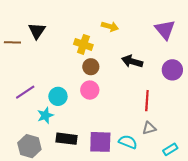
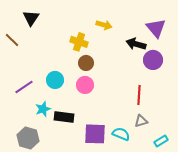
black triangle: (37, 31) -> (31, 18), moved
brown line: (12, 42) -> (12, 40), turned 42
black arrow: (132, 61) -> (136, 44), moved
purple circle: (172, 70) -> (153, 60), moved
cyan circle: (58, 96) -> (55, 80), moved
black rectangle: (66, 139) -> (64, 117), moved

